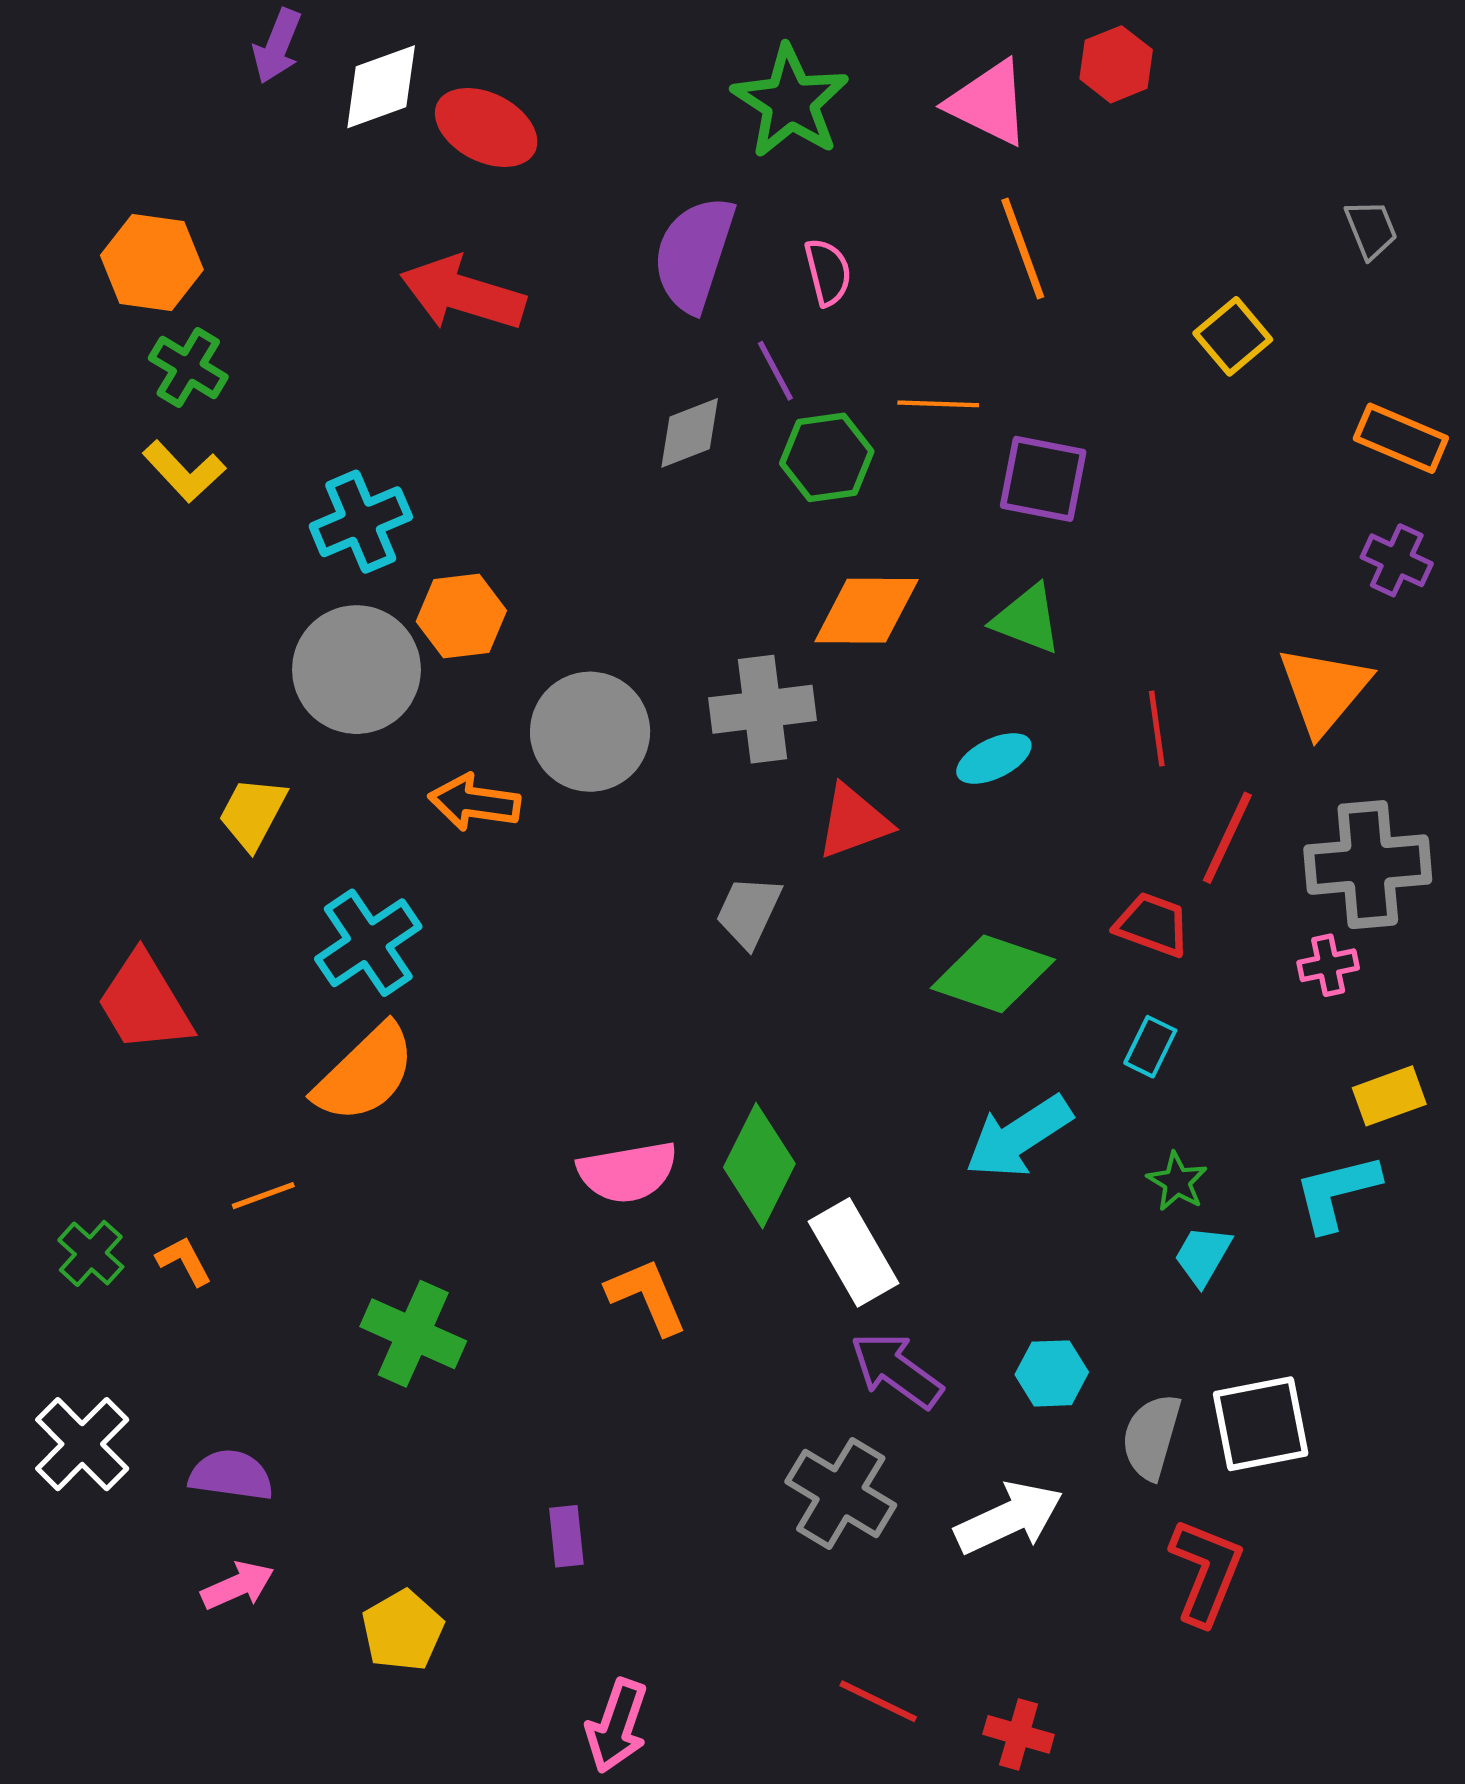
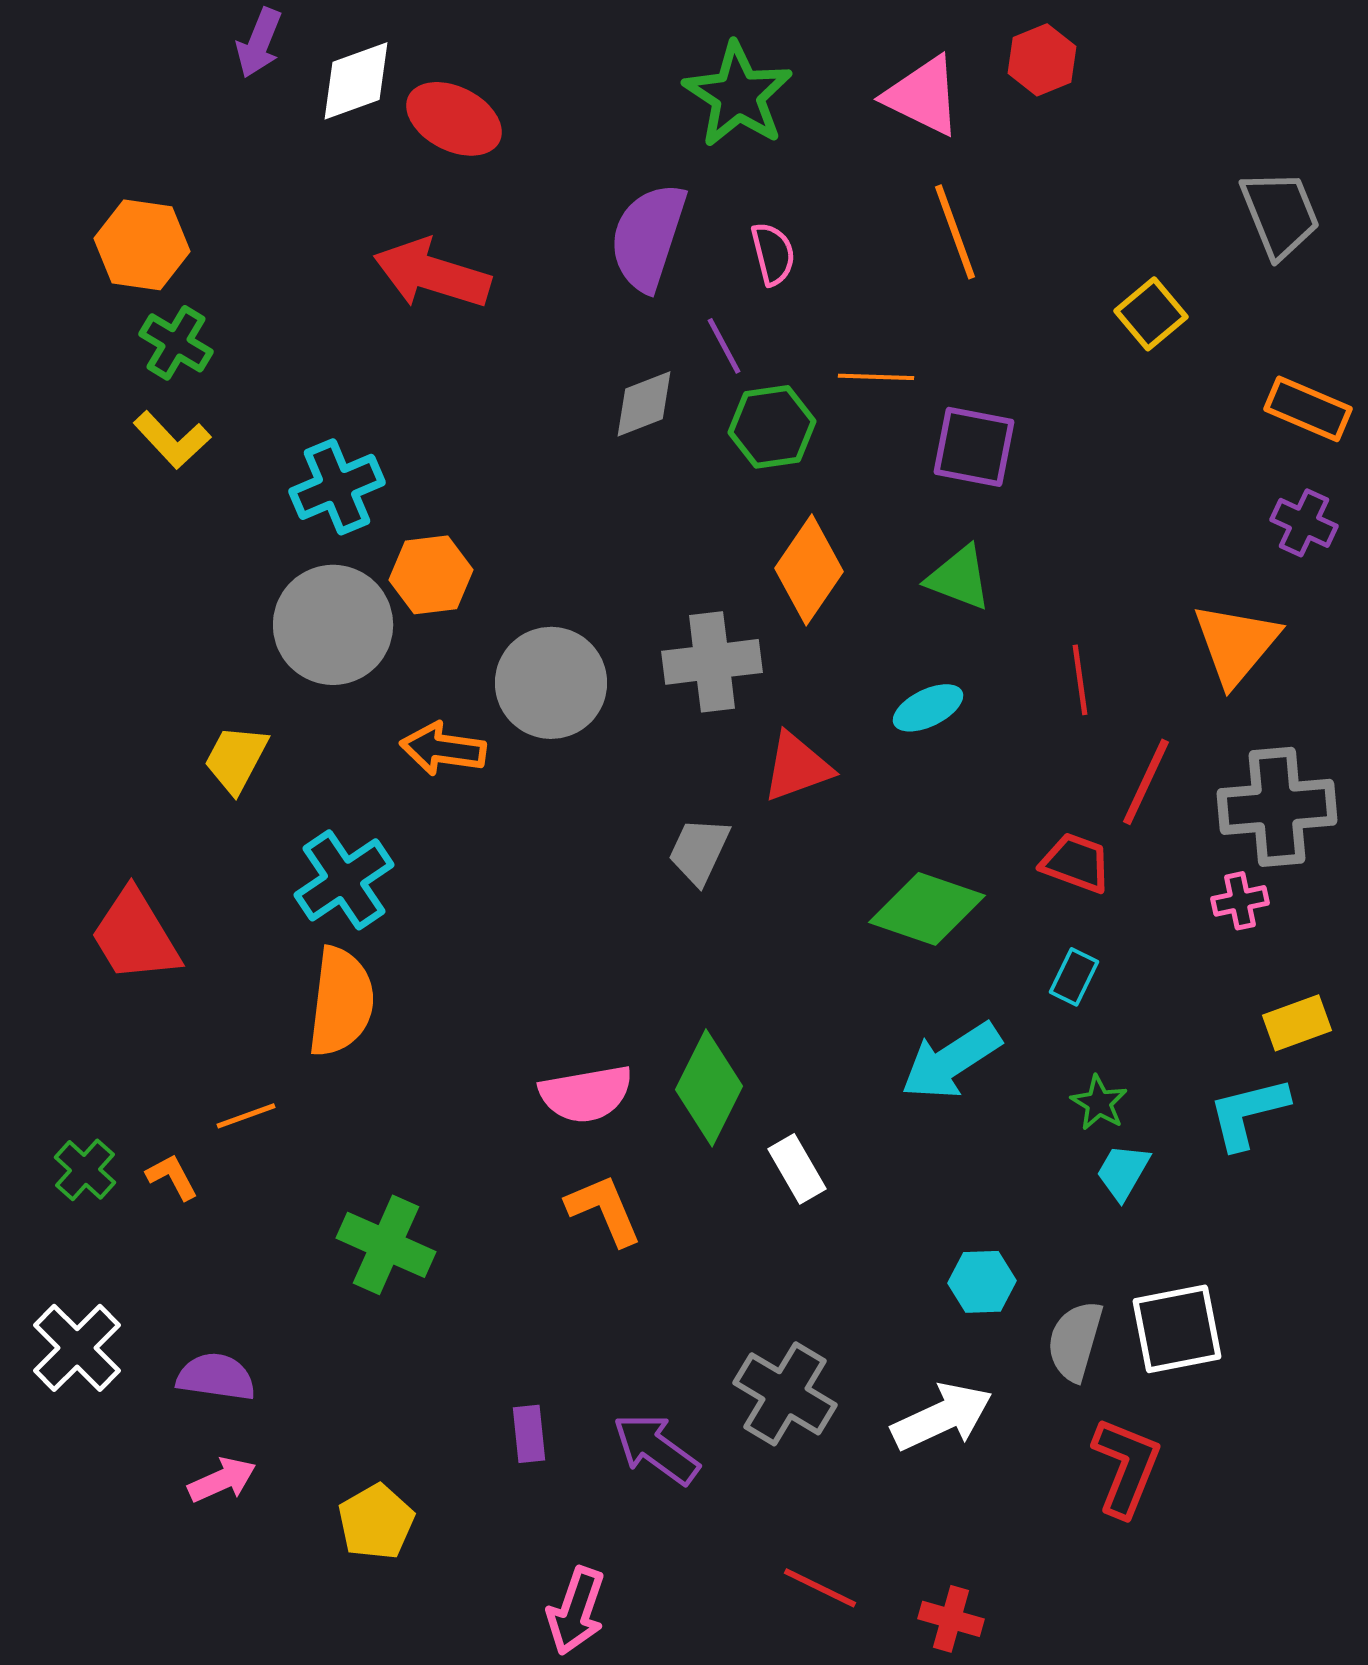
gray trapezoid: (1371, 229) -> (1280, 214), size x1.6
orange diamond: (866, 611) -> (809, 570), turned -56
orange semicircle: (365, 1073) -> (341, 1002), turned -39
white rectangle: (854, 1252) -> (797, 1169), size x0.7
purple arrow: (896, 1370) -> (656, 1449), moved

